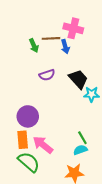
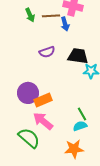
green arrow: (34, 46) -> (30, 15), moved
black trapezoid: (78, 79) -> (78, 56), turned -40
orange rectangle: (23, 140) -> (43, 100), moved, turned 72

